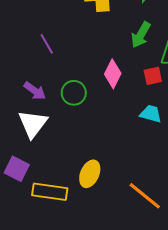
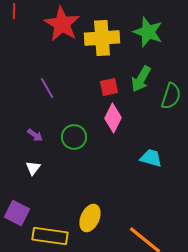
red square: (153, 76) -> (109, 87), moved
purple arrow: (35, 91) -> (35, 135), size x0.7
white triangle: (33, 124) -> (33, 168), size x0.5

